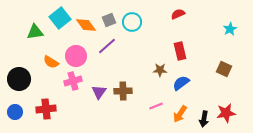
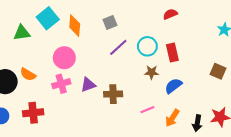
gray square: (109, 20) -> (110, 22), moved
cyan circle: (132, 22) -> (147, 46), moved
orange diamond: (86, 25) -> (75, 26), turned 40
purple line: (107, 46) -> (118, 47), moved
orange semicircle: (51, 62) -> (28, 74), moved
purple triangle: (99, 92) -> (88, 85), moved, turned 35

